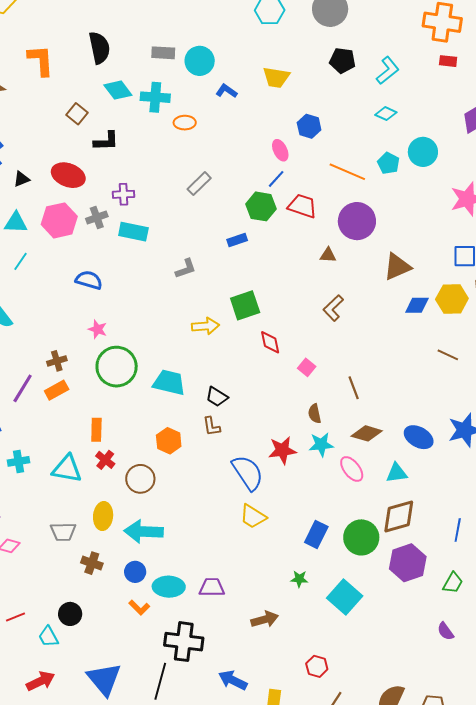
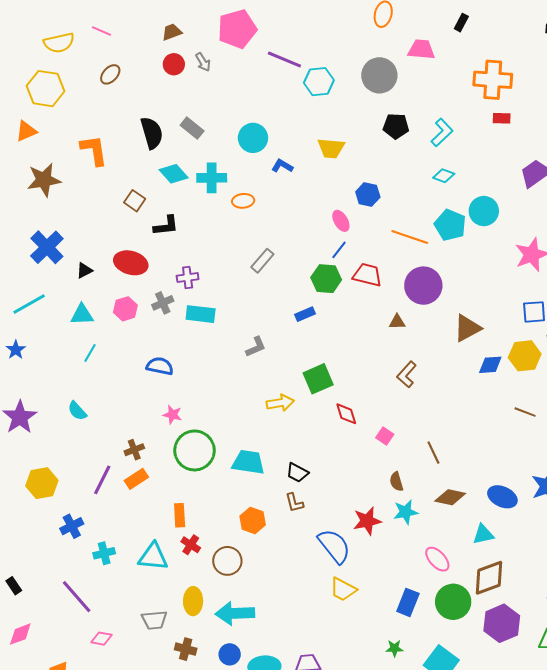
gray rectangle: (163, 53) -> (192, 128), moved, turned 40
cyan pentagon: (388, 163) -> (450, 225), size x1.4
pink hexagon: (59, 220) -> (125, 309), size x0.7
pink ellipse: (352, 469) -> (437, 559), moved

